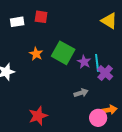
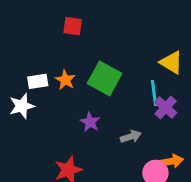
yellow triangle: (109, 21) -> (171, 62), moved
white rectangle: (17, 22) -> (38, 81), moved
purple star: (84, 62) -> (90, 122), moved

